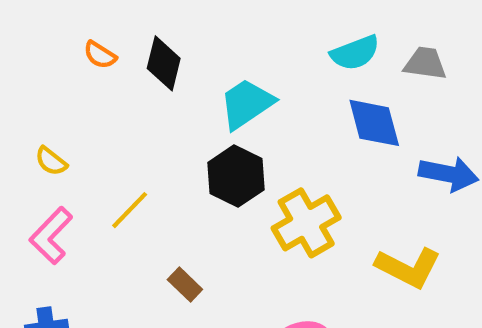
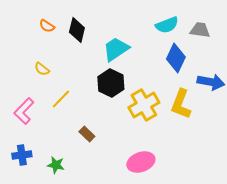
blue diamond: (374, 123) -> (176, 58), turned 40
yellow semicircle: (51, 161) -> (42, 69), moved
yellow L-shape: (408, 267) -> (181, 104), moved, turned 84

